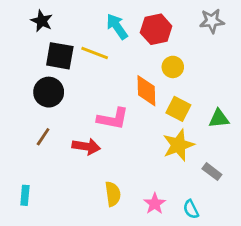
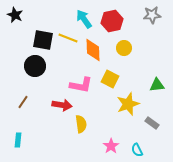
black star: (42, 21) -> (15, 15), moved
orange diamond: (146, 91) -> (93, 50), moved
yellow square: (178, 109) -> (110, 79), moved
brown line: (43, 137) -> (23, 102), moved
yellow semicircle: (113, 194) -> (81, 124), moved

